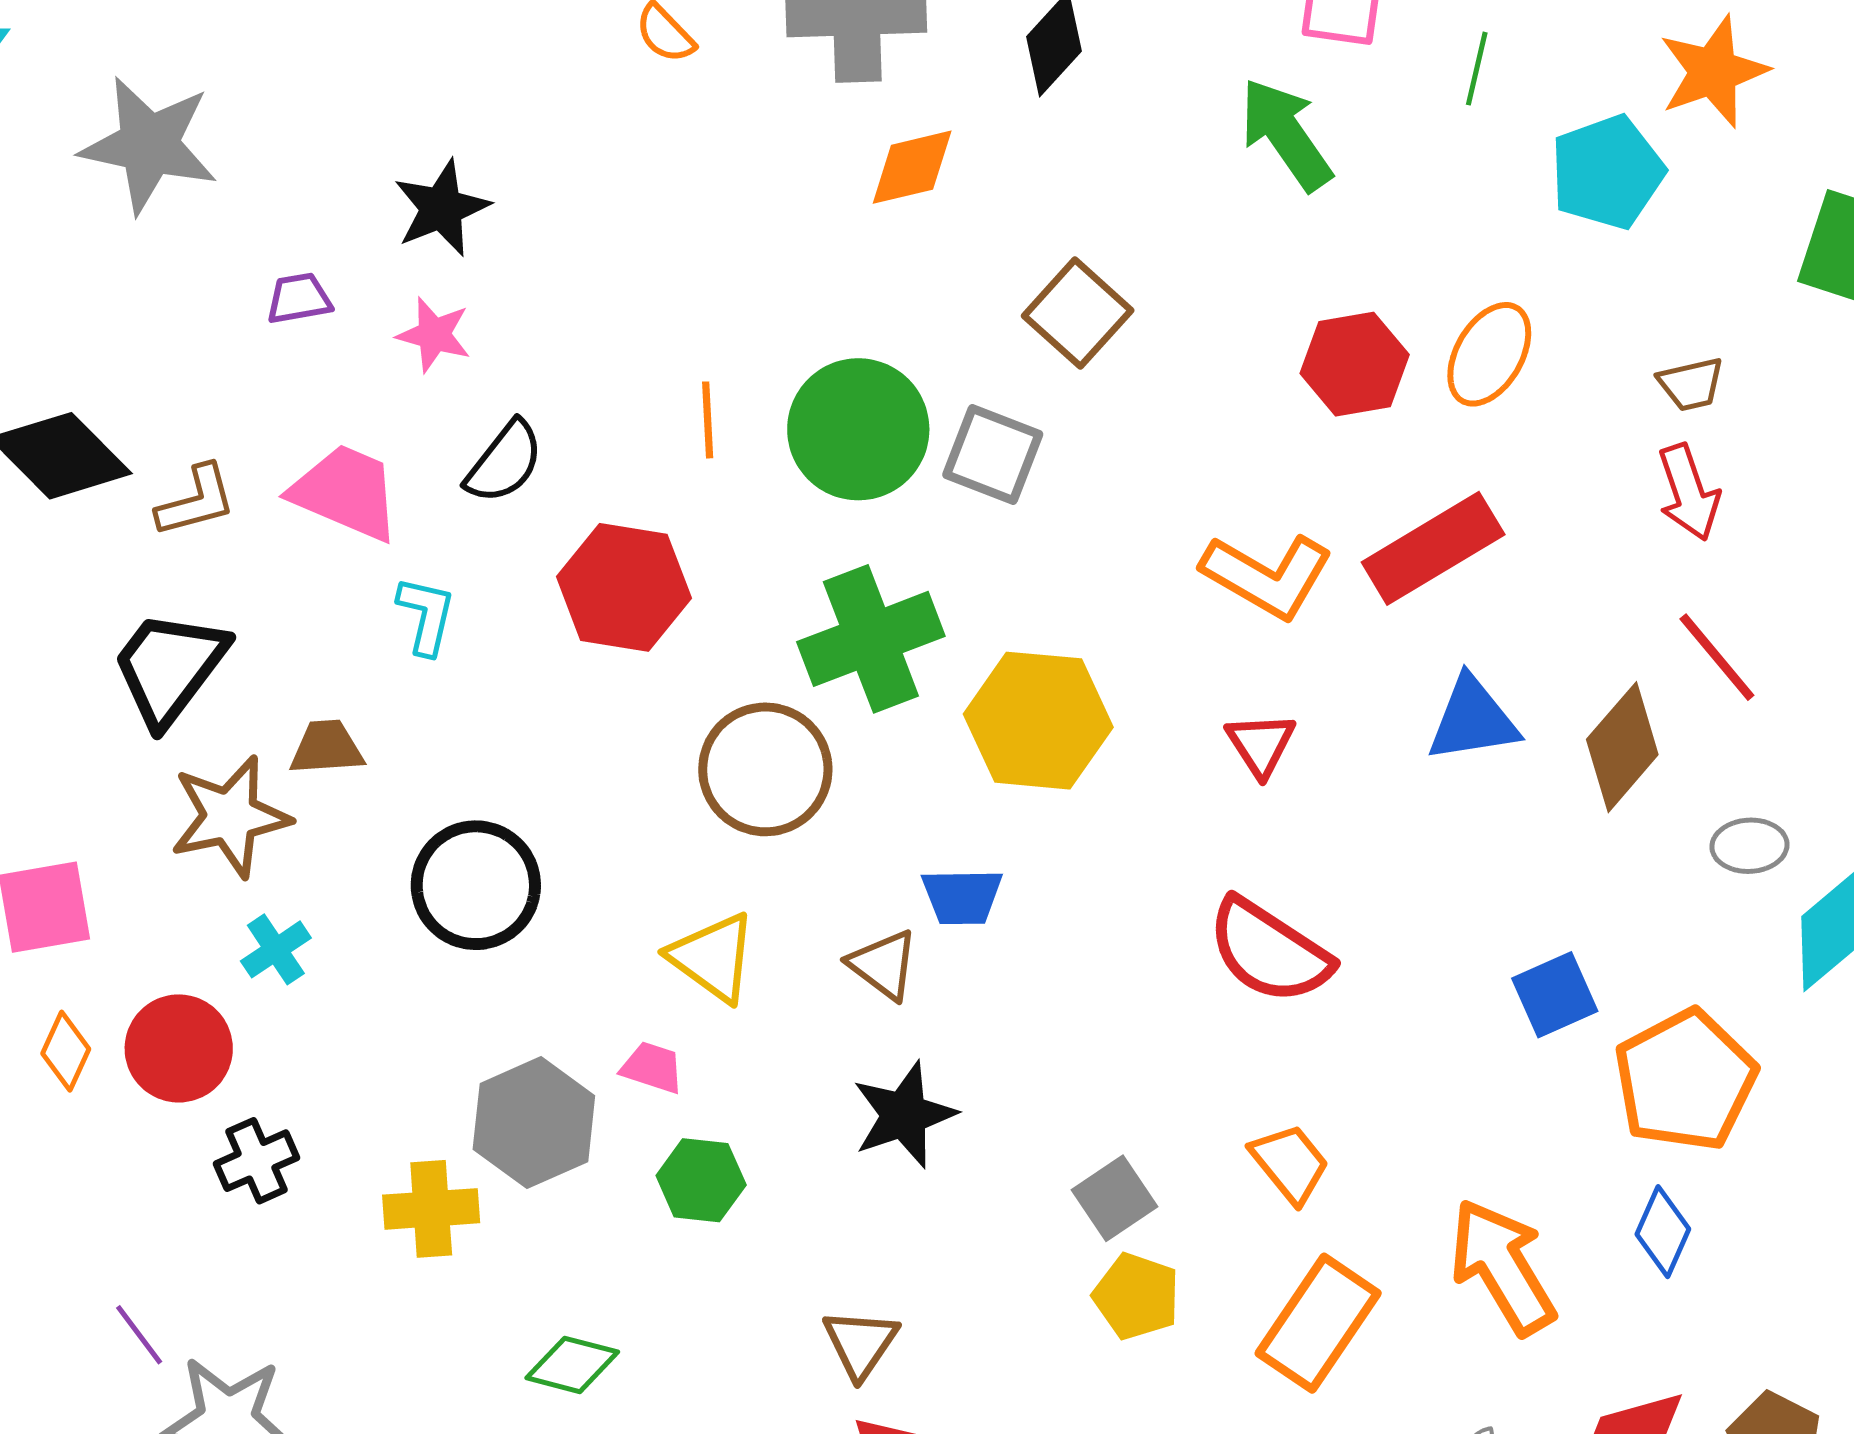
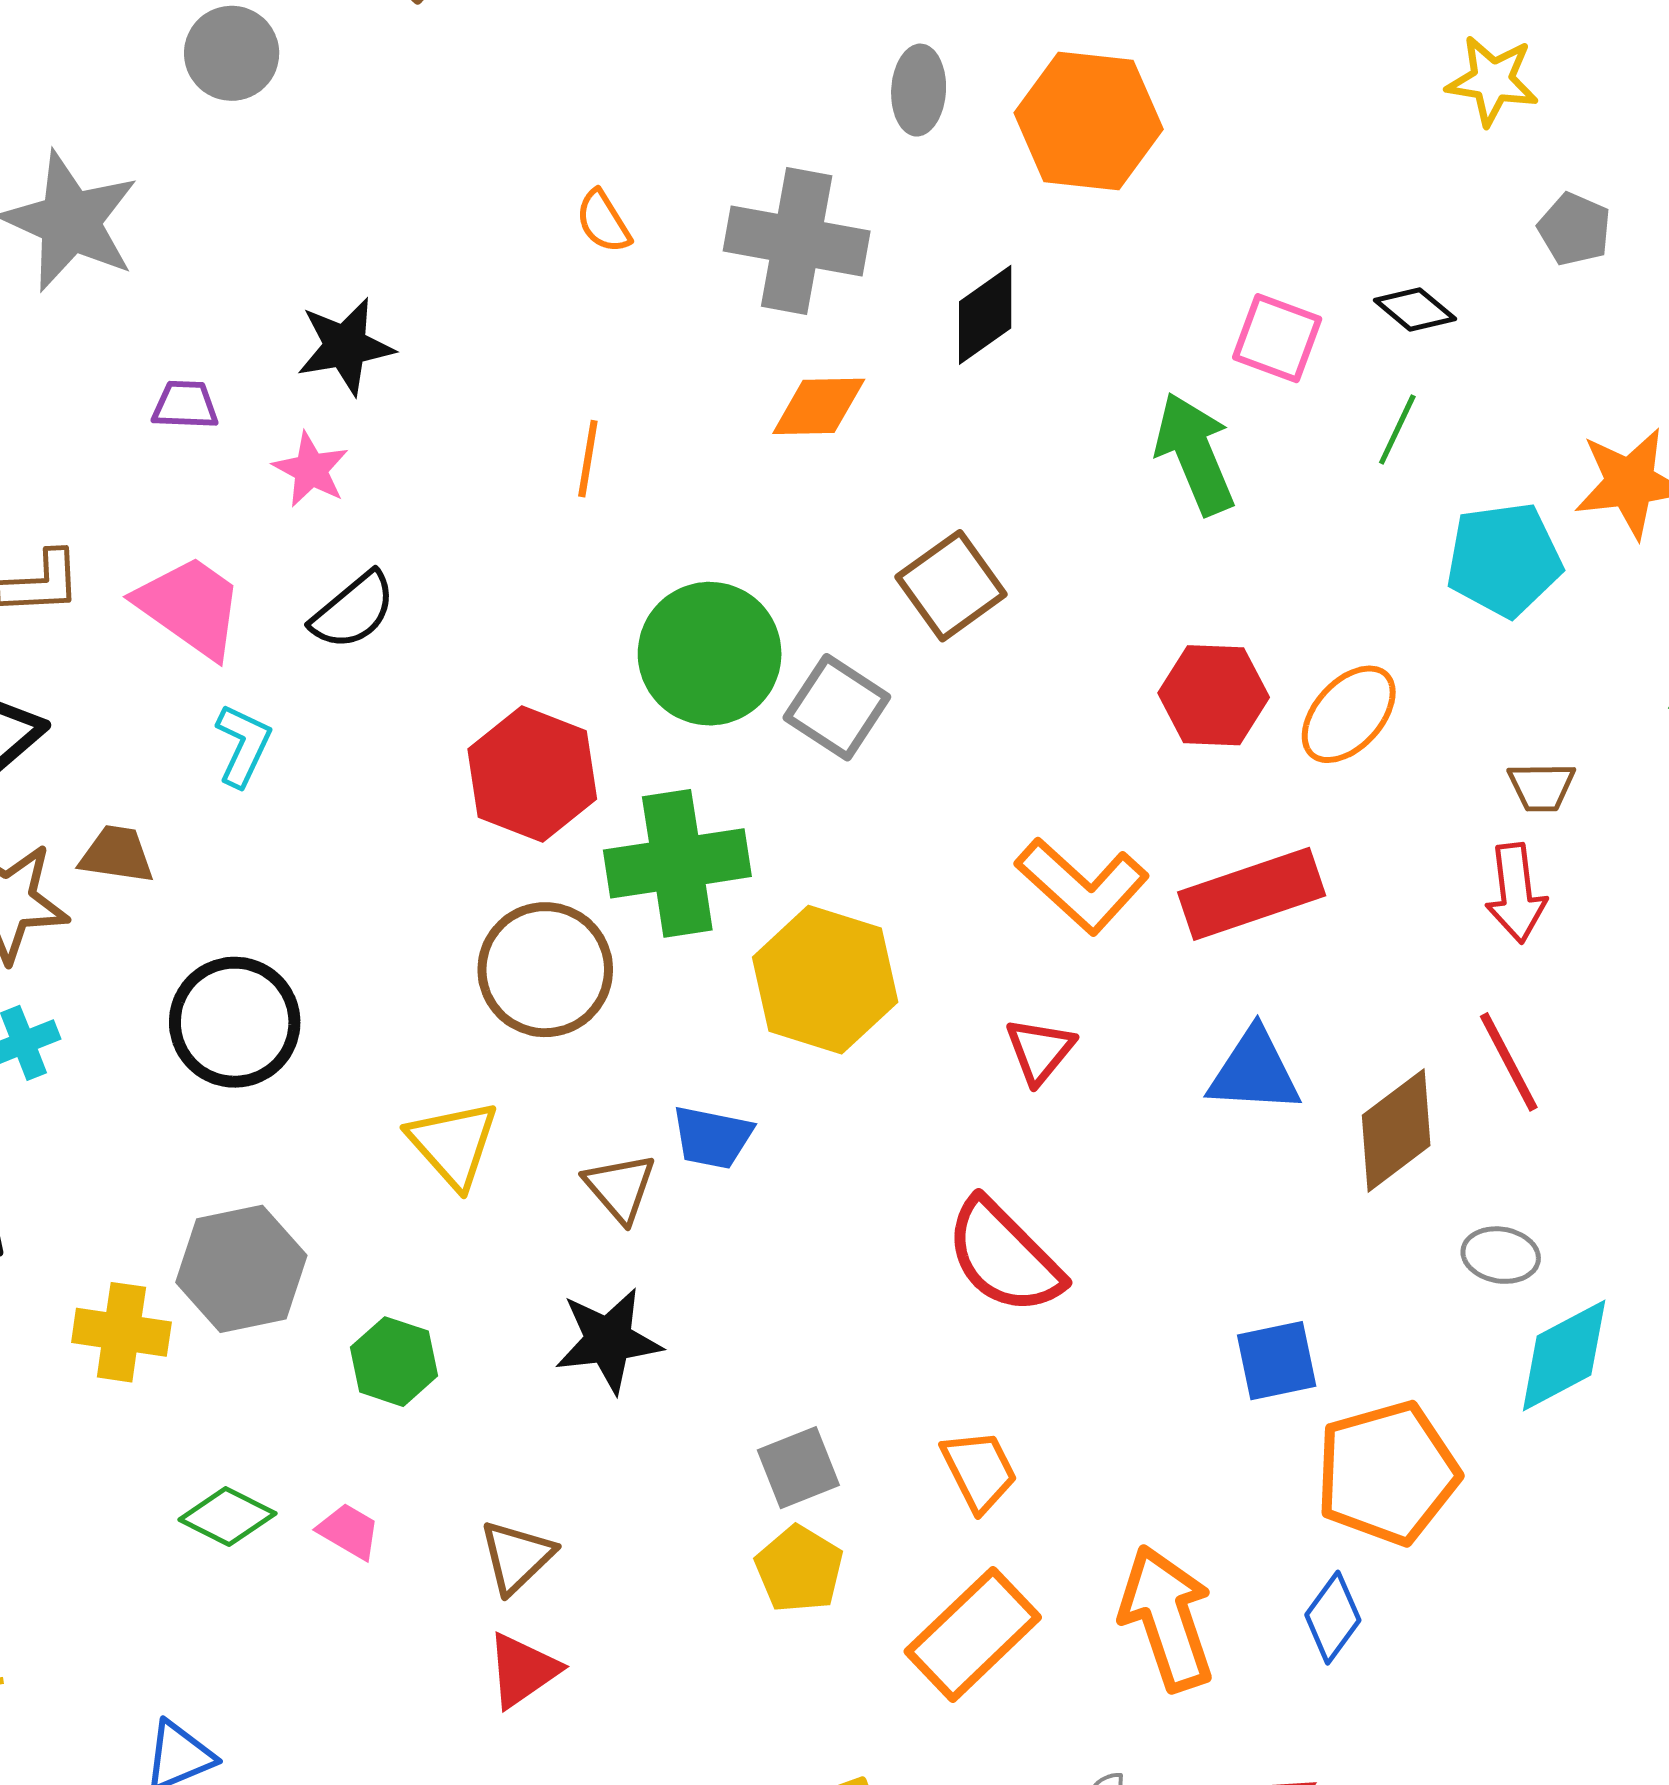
orange line: (708, 420) -> (588, 459), moved
red hexagon: (624, 587) -> (532, 774), moved
pink trapezoid: (652, 1068) -> (349, 1531), moved

